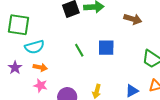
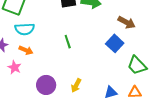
blue square: (106, 48) -> (115, 43), moved, turned 30
pink star: (40, 85) -> (14, 67), moved

